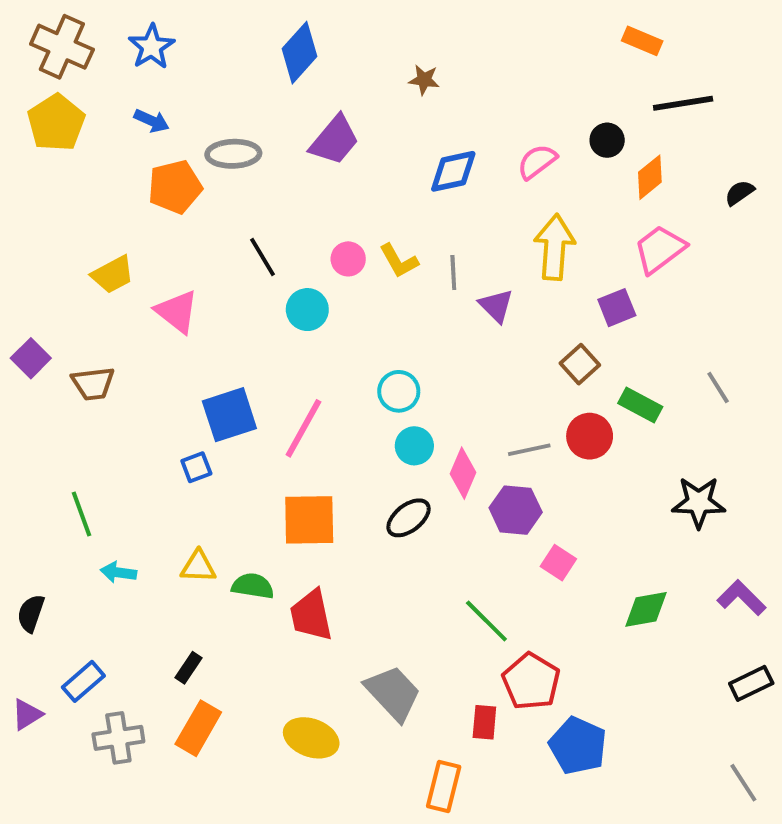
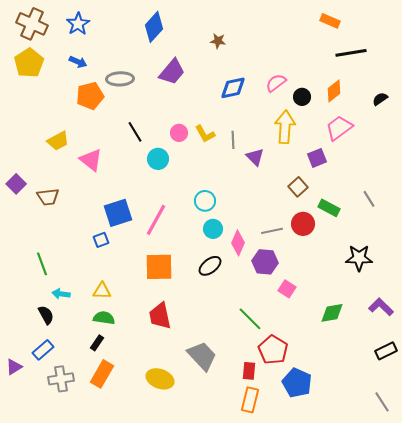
black circle: (607, 140) -> (302, 97), moved
green semicircle: (253, 586) -> (104, 318), moved
black semicircle: (31, 613) -> (46, 315), moved, turned 132
orange rectangle: (444, 787) -> (250, 400), moved

